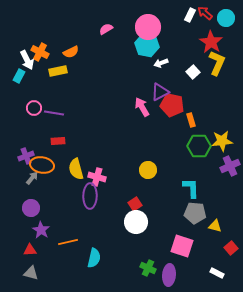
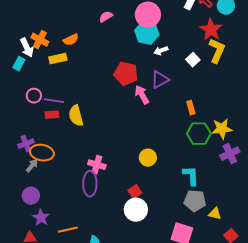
red pentagon: (172, 105) -> (126, 74), moved
red rectangle: (58, 141) -> (52, 115), moved
yellow semicircle: (76, 169) -> (76, 116), moved

